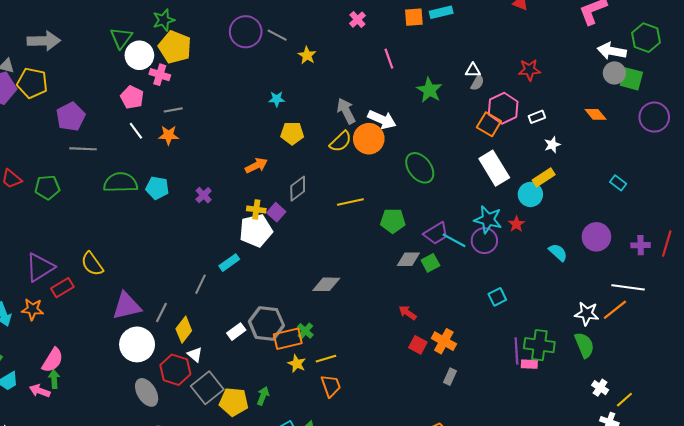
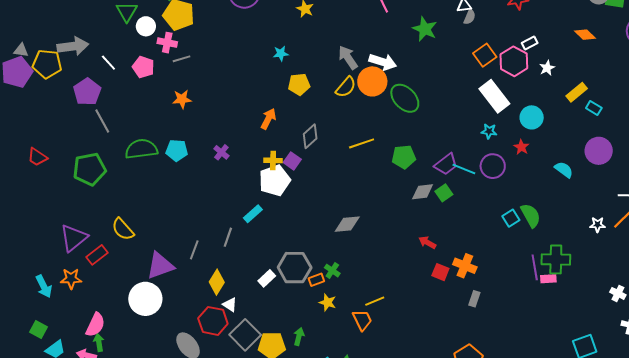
gray arrow: (44, 41) -> (73, 46), moved
white circle: (139, 55) -> (146, 26), size x0.7
pink hexagon: (503, 108) -> (514, 61), moved
gray line: (173, 110) -> (182, 59), moved
orange square: (489, 124) -> (485, 55), turned 30
white line: (136, 131) -> (108, 63), moved
gray line: (83, 149) -> (102, 121), turned 65
orange arrow: (256, 166) -> (268, 119), turned -30
green ellipse: (420, 168) -> (405, 98), moved
yellow rectangle: (544, 177) -> (577, 92), moved
cyan rectangle: (618, 183) -> (594, 108), moved
green pentagon: (47, 187) -> (90, 169), moved, size x1.4
cyan star: (488, 220) -> (489, 131), moved, size x0.6
gray line: (161, 312) -> (194, 250), moved
white star: (587, 314) -> (598, 225), size x0.7
orange rectangle: (288, 339) -> (316, 280), size x0.6
white circle: (137, 344) -> (145, 299), moved
green semicircle: (584, 345) -> (531, 215), moved
yellow line: (326, 359) -> (375, 301), moved

